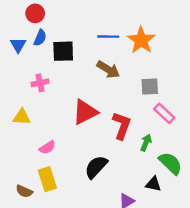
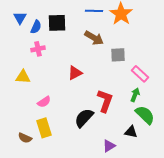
blue semicircle: (40, 38) -> (36, 27), moved
gray square: (150, 87) -> (118, 55), moved
red triangle: (85, 112) -> (75, 73), size x0.7
red L-shape: (122, 126) -> (105, 101), moved
green arrow: (146, 143) -> (135, 95), moved

